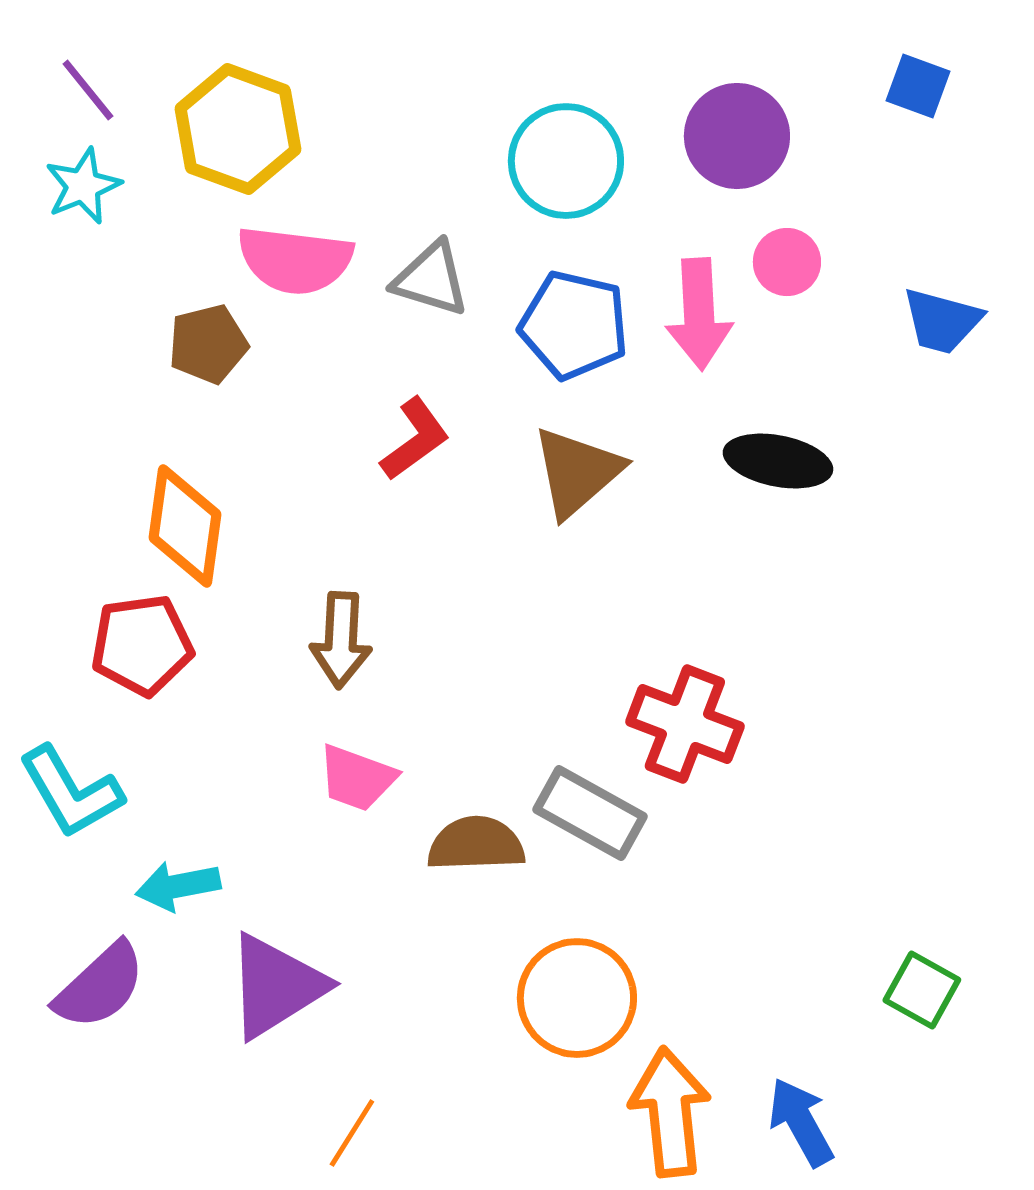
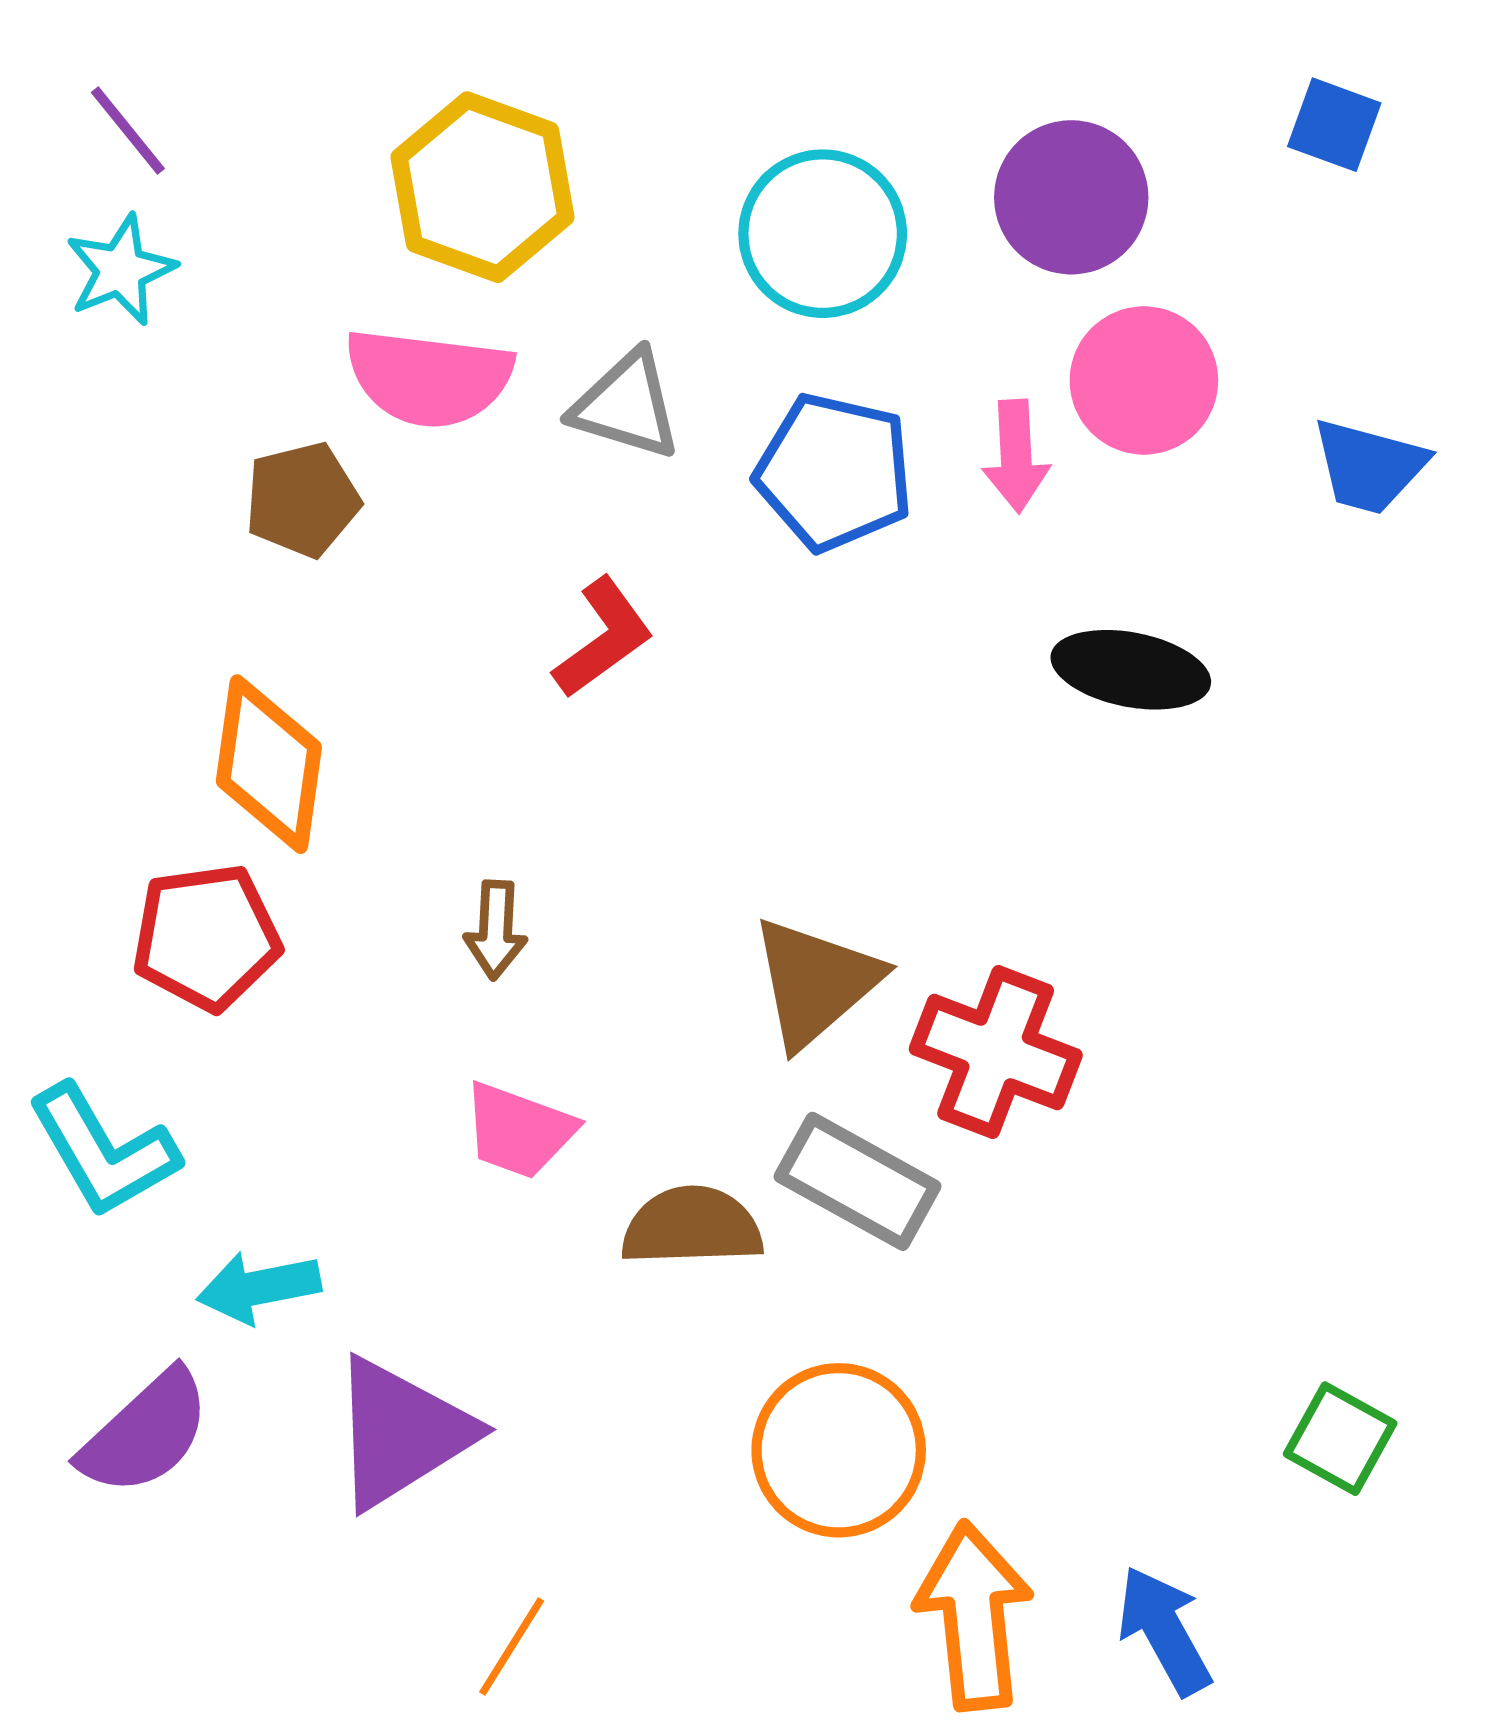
yellow hexagon: (238, 129) -> (483, 187), moved
pink circle: (787, 262) -> (1144, 380), size x1.5
pink arrow: (699, 314) -> (1016, 456), size x0.7
brown triangle: (577, 472) -> (815, 982), moved
brown arrow: (341, 640) -> (496, 930), size x0.7

